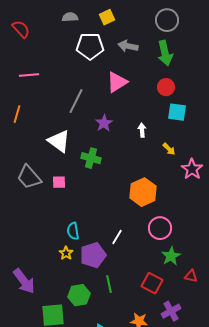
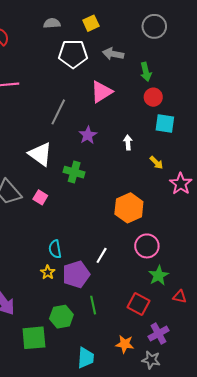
green arrow: (165, 53) -> (146, 72), moved, size x0.7
pink square: (59, 182) -> (40, 197), turned 32

